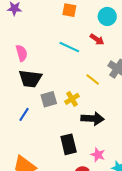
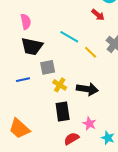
cyan line: (69, 47) -> (69, 37), moved
yellow cross: (72, 99) -> (60, 85), moved, turned -32
blue line: (24, 114) -> (23, 80), turned 40

